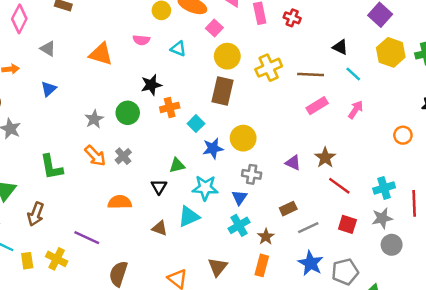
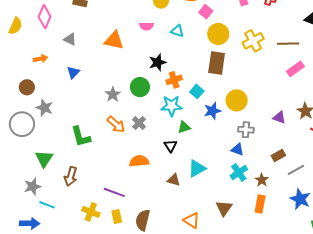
cyan star: (205, 188) -> (171, 106), moved
blue triangle: (239, 197) -> (237, 149), turned -40
yellow rectangle: (27, 261) -> (117, 217), moved

